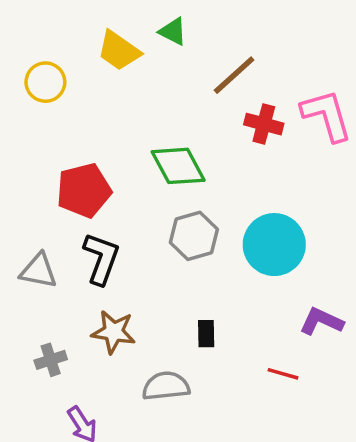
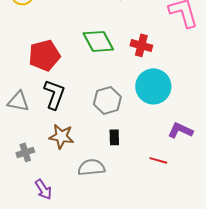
red cross: (264, 124) -> (141, 45), moved
gray hexagon: (194, 236) -> (107, 100), moved

